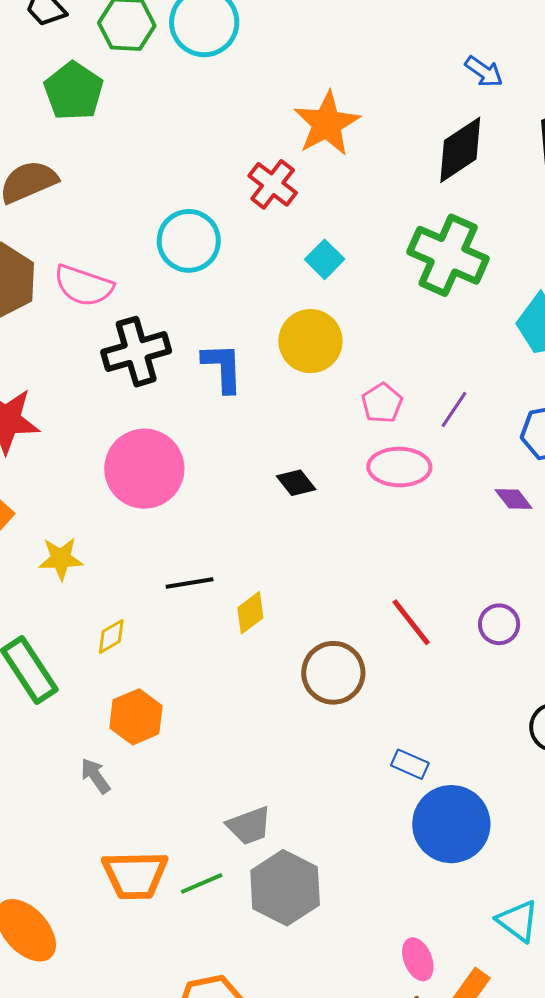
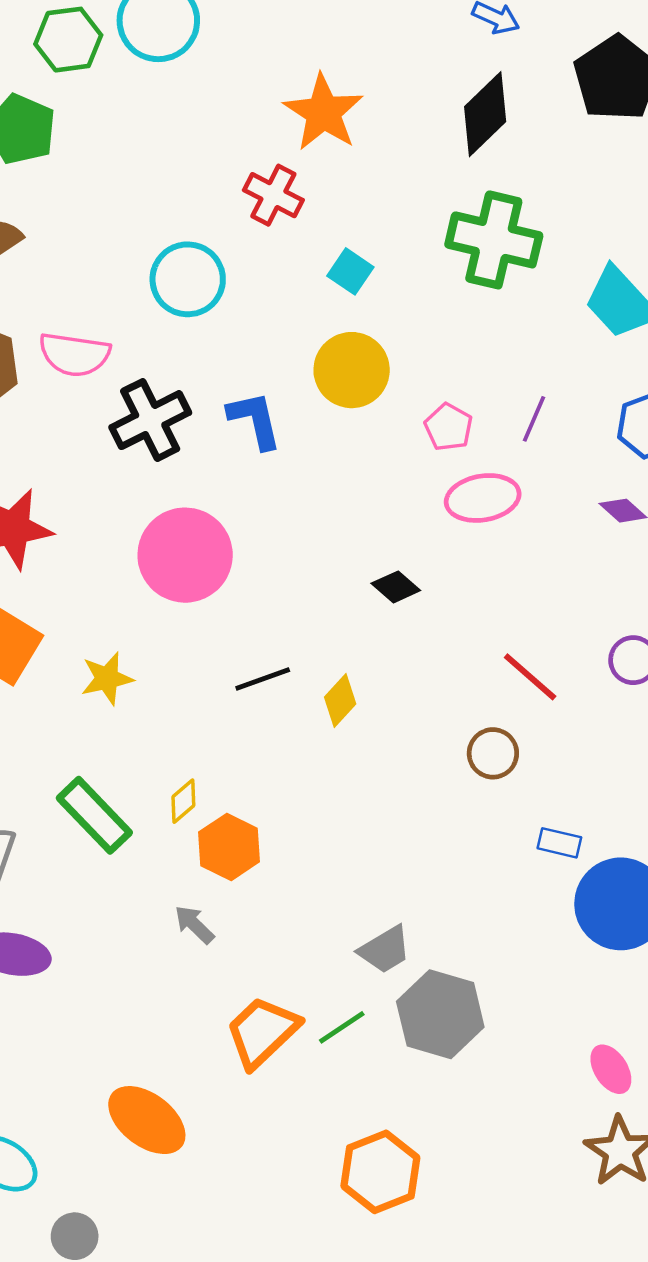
black diamond: (296, 483) -> (396, 587), moved
yellow diamond: (111, 636) -> (183, 801), moved
brown circle: (333, 673) -> (493, 753), moved, size x0.7
orange trapezoid: (135, 875) -> (262, 1032), turned 148

